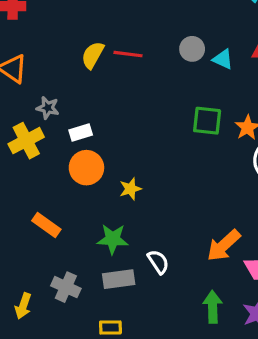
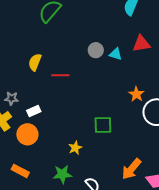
red line: (128, 54) -> (60, 75), moved
green square: (207, 121) -> (103, 125), moved
orange circle: (86, 168) -> (27, 134), moved
yellow star: (130, 189) -> (75, 148), moved

